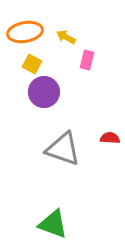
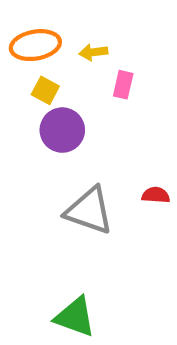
yellow arrow: (66, 37) -> (93, 52), turned -36

